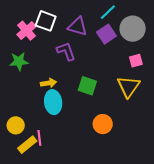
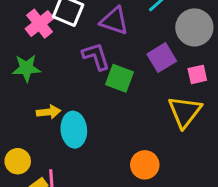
purple square: (106, 34) -> (162, 58), moved
yellow arrow: (48, 83) -> (49, 112), moved
green square: (87, 86) -> (119, 78), moved

